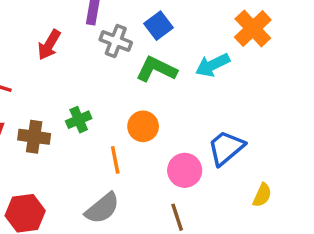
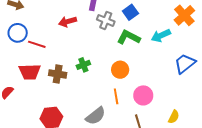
red arrow: (49, 45) -> (68, 22), turned 42
blue trapezoid: (226, 148) -> (185, 63), moved
orange line: (115, 160) -> (116, 96), moved
yellow semicircle: (262, 195) -> (174, 117), moved

